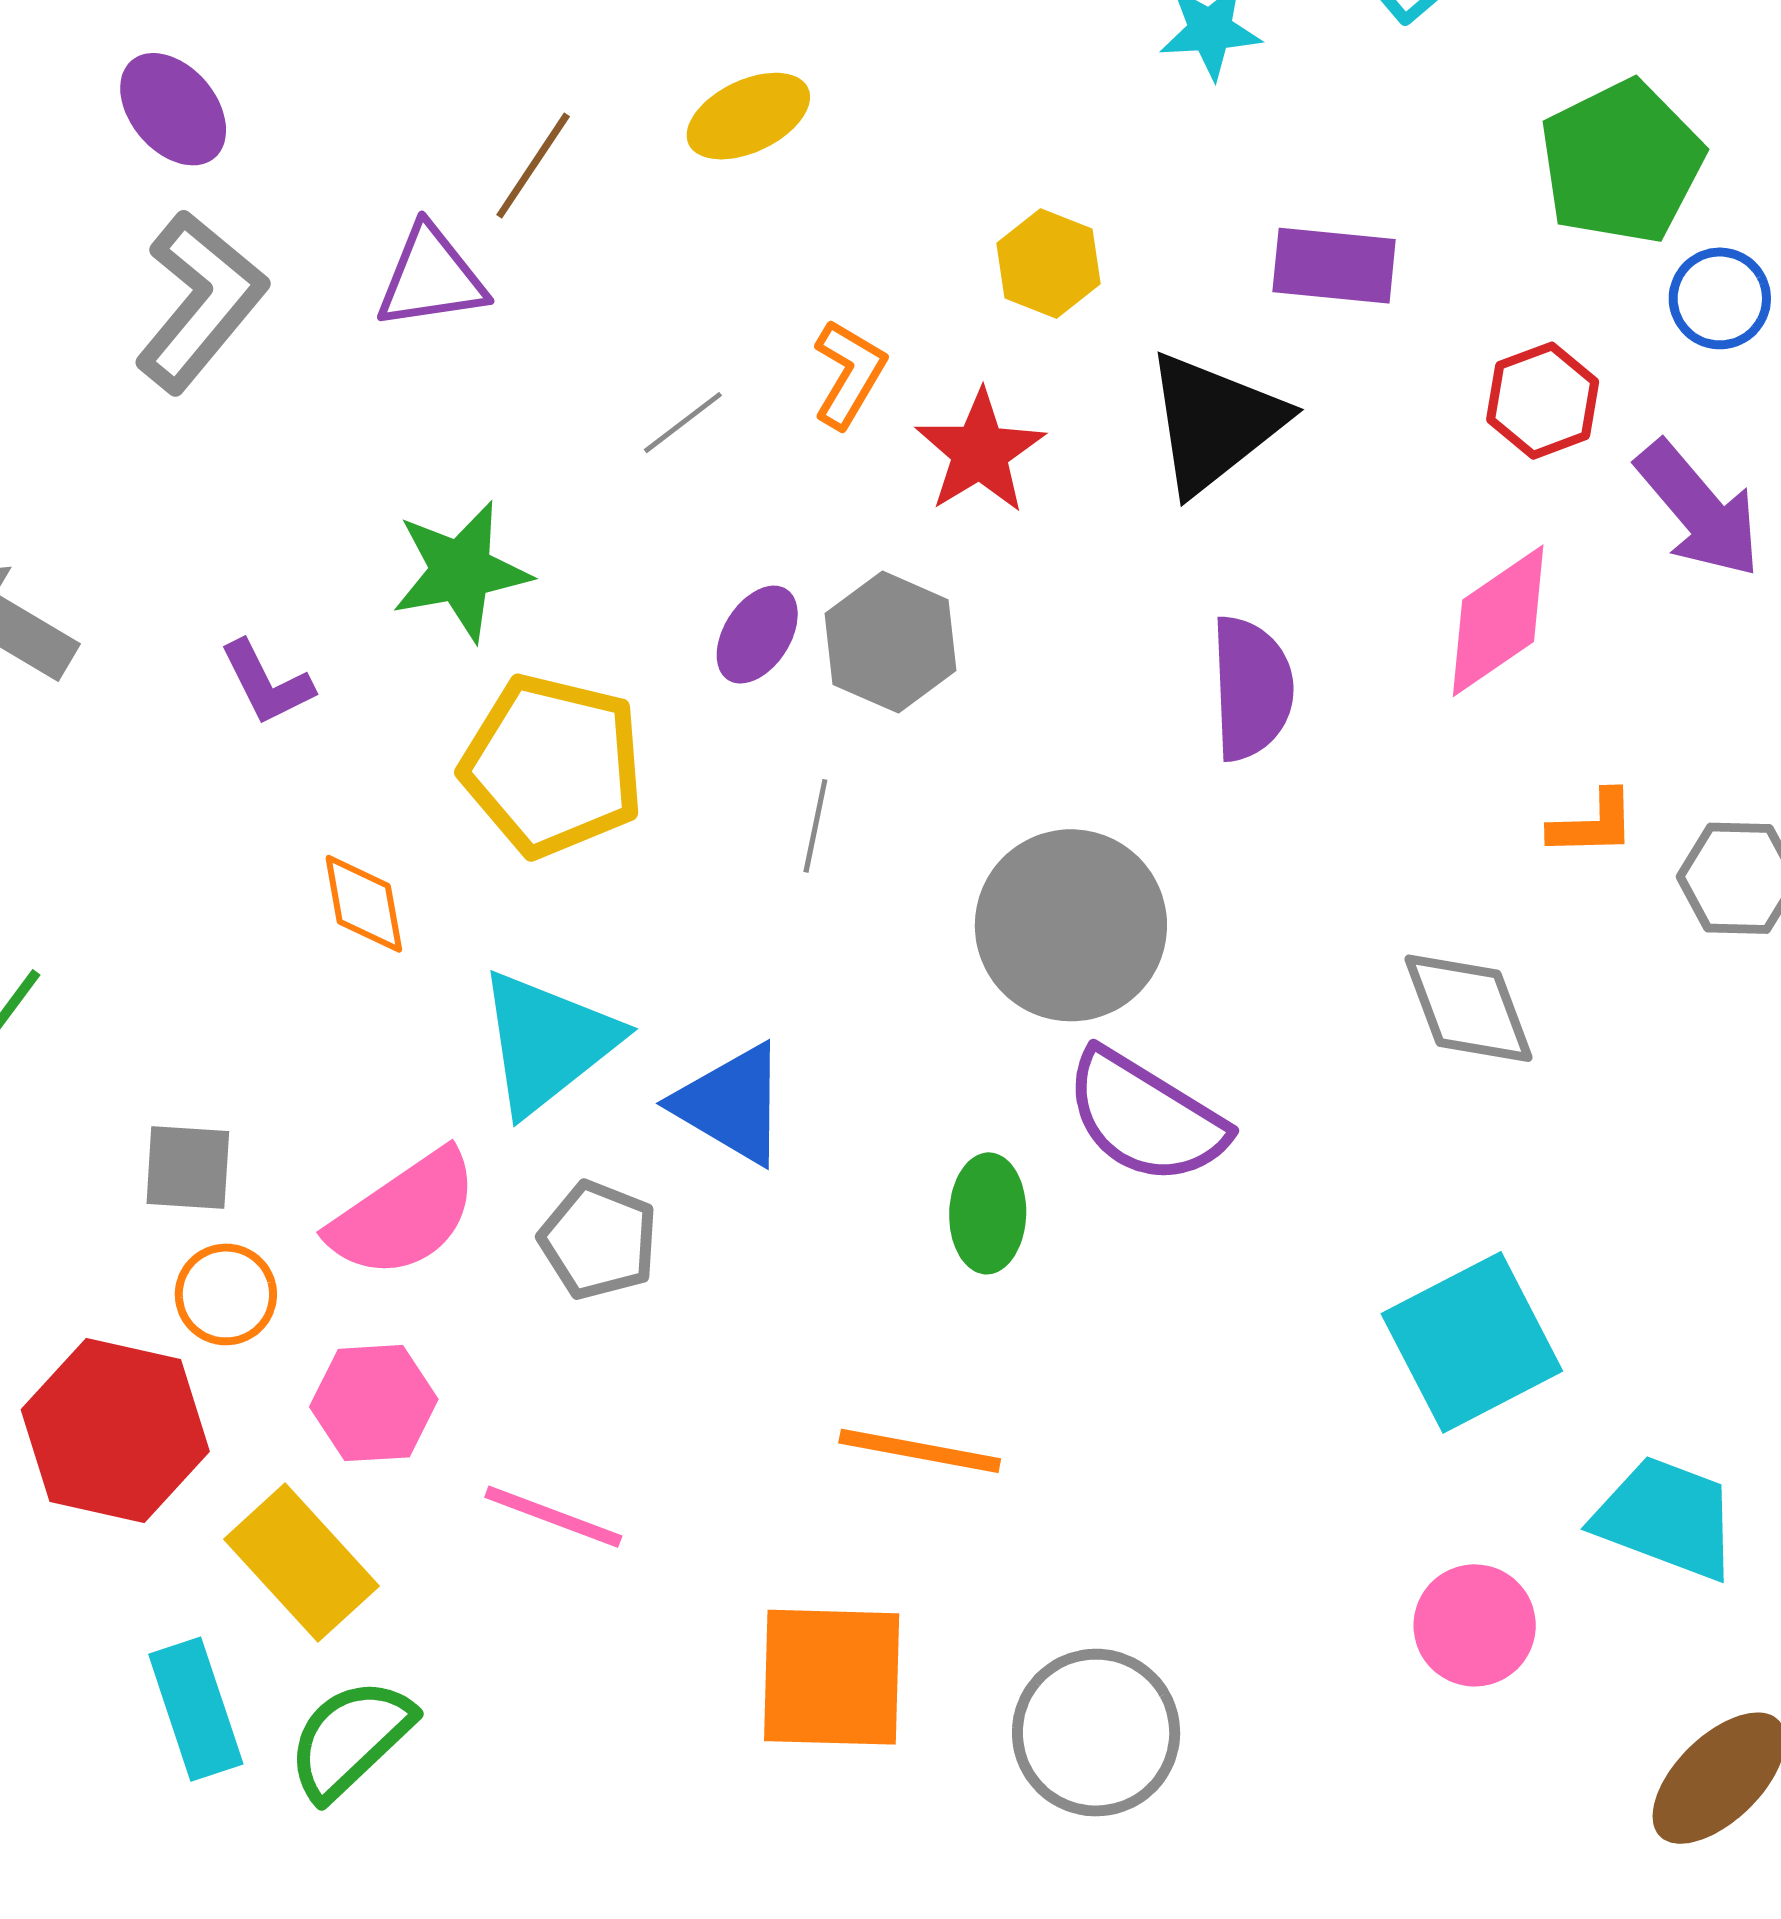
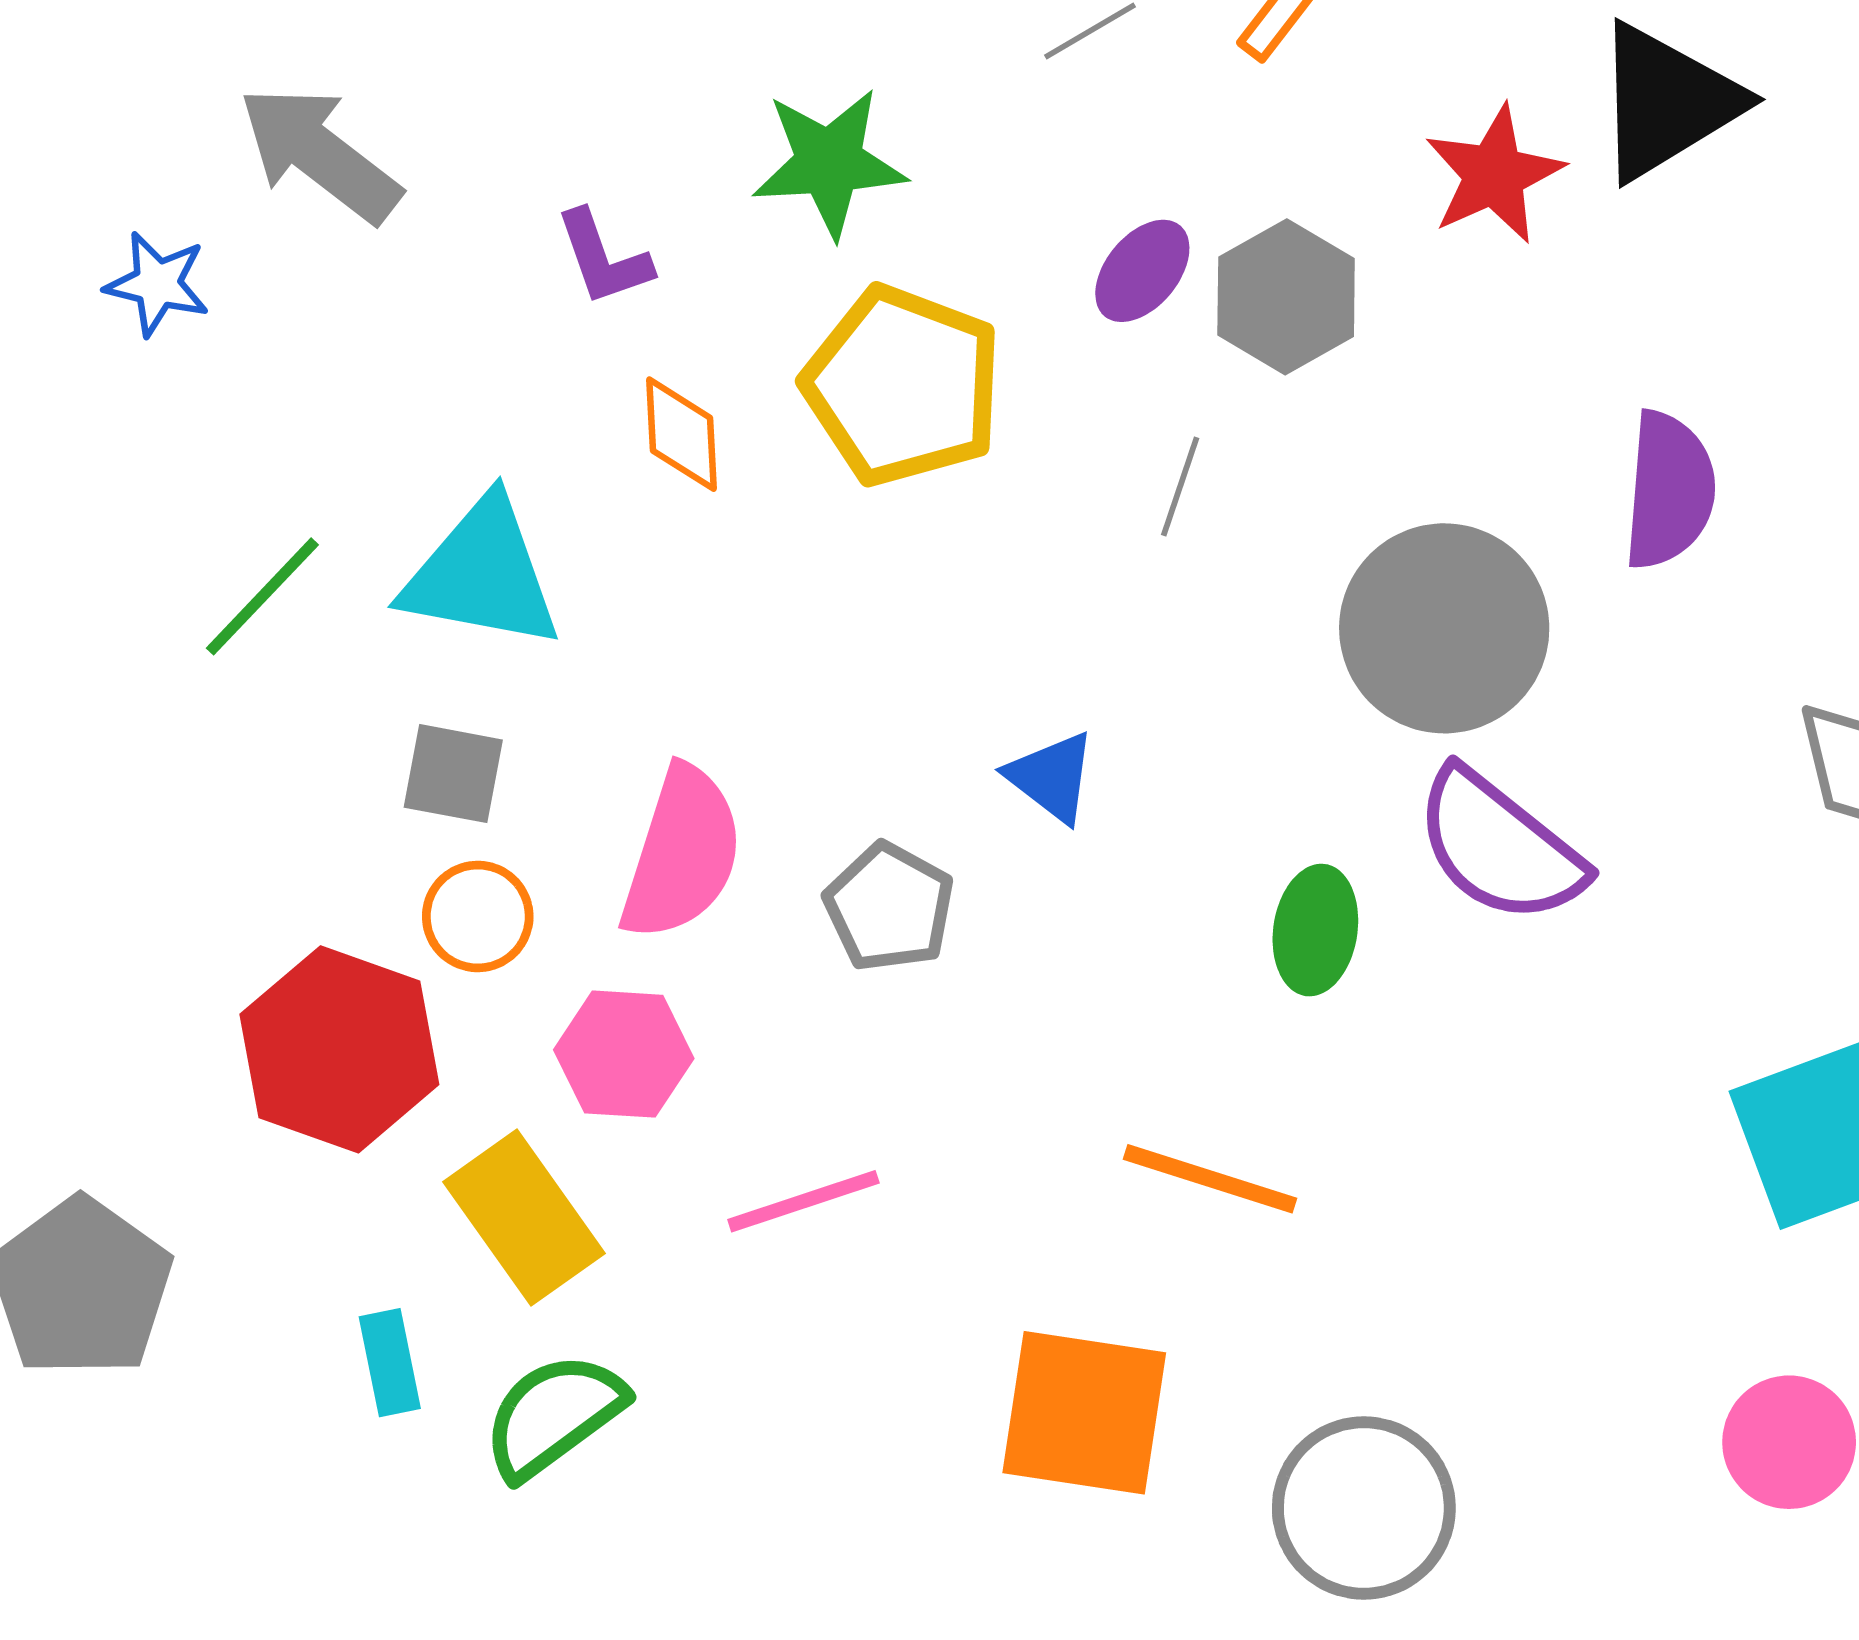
red star: (980, 452) -> (1494, 175), moved
purple semicircle: (1251, 688) -> (1669, 490), moved
orange diamond: (364, 904) -> (682, 434), moved
cyan triangle: (548, 1042) -> (482, 574), moved, turned 42
blue triangle: (731, 1104) -> (1052, 777), size x0.7
pink semicircle: (404, 1214) -> (682, 853), turned -45
pink line: (553, 1517) -> (803, 1201), turned -46
cyan rectangle: (196, 1709) -> (390, 1363), size x0.7

